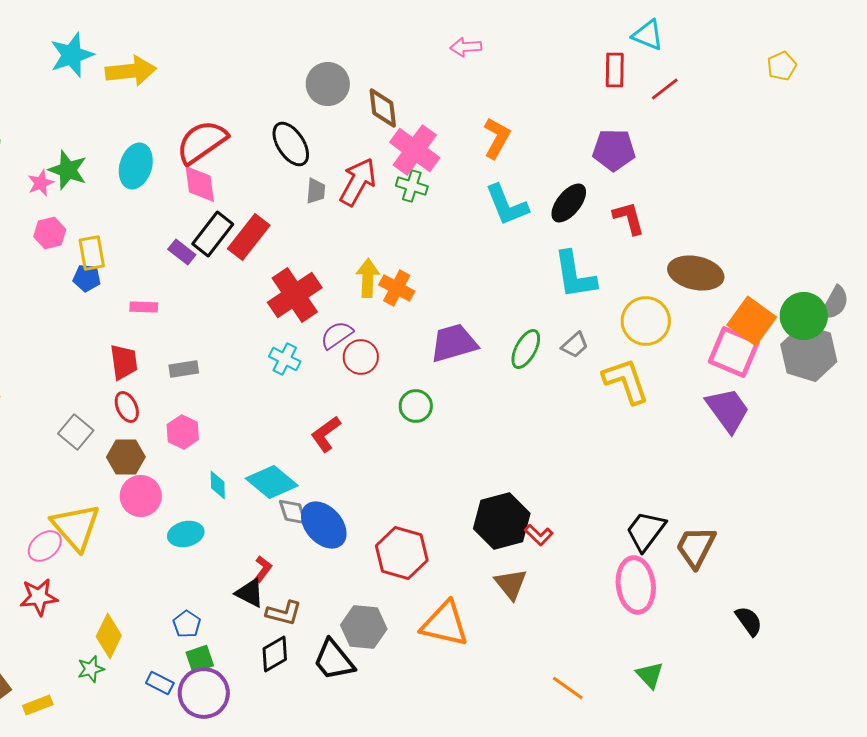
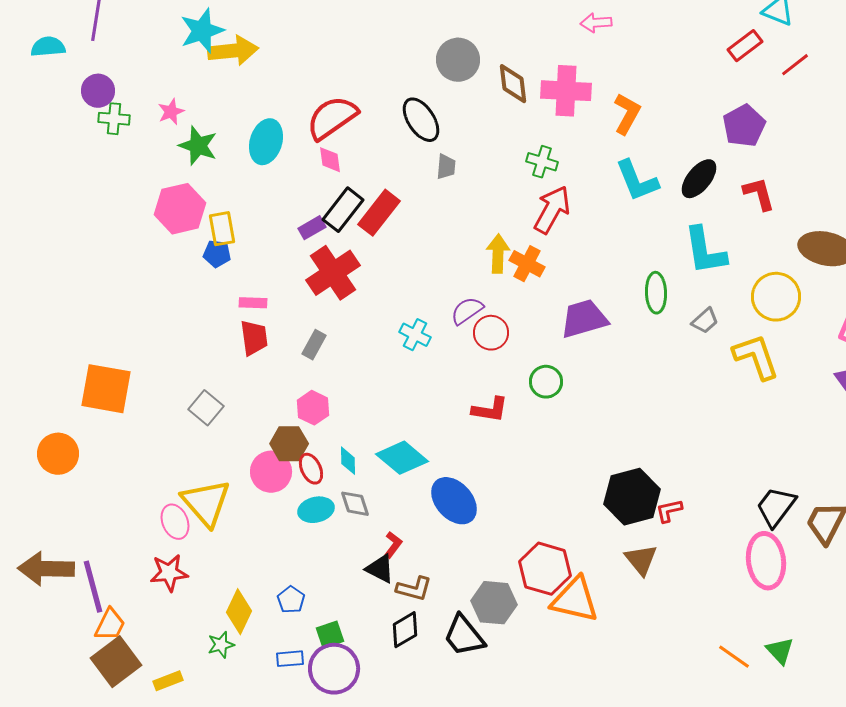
red rectangle: (615, 70) -> (745, 46), turned 52
yellow arrow: (131, 71) -> (233, 51), moved
pink cross: (415, 150) -> (566, 91), moved, turned -33
purple pentagon: (614, 150) -> (744, 126), turned -30
red arrow: (358, 182) -> (552, 210), moved
pink star: (41, 183) -> (171, 112), moved
pink diamond: (200, 184) -> (330, 160), size x0.7
pink hexagon: (50, 233) -> (180, 209), size x1.6
purple rectangle: (182, 252) -> (312, 228), turned -68
red cross: (295, 295) -> (333, 273), moved
pink rectangle: (144, 307) -> (253, 303), moved
green ellipse: (526, 349) -> (656, 293), moved, turned -30
gray rectangle: (184, 369) -> (314, 345), turned -52
red ellipse: (127, 407) -> (311, 469), moved
red L-shape: (326, 434) -> (490, 410), moved, turned -135
brown hexagon: (126, 457) -> (289, 444), moved
gray diamond: (293, 512) -> (355, 504), moved
red L-shape: (539, 535) -> (669, 511), turned 124
pink ellipse: (45, 546) -> (175, 522), turned -72
red hexagon: (402, 553) -> (545, 569), moved
blue pentagon: (187, 624) -> (291, 600), moved
blue rectangle: (160, 683) -> (290, 659), turned -32
orange line: (568, 688) -> (734, 657), moved

